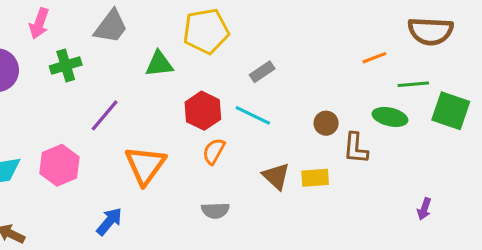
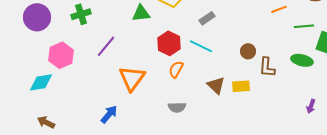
green ellipse: (390, 117) -> (302, 60), moved
pink hexagon: (59, 165) -> (61, 55), moved

